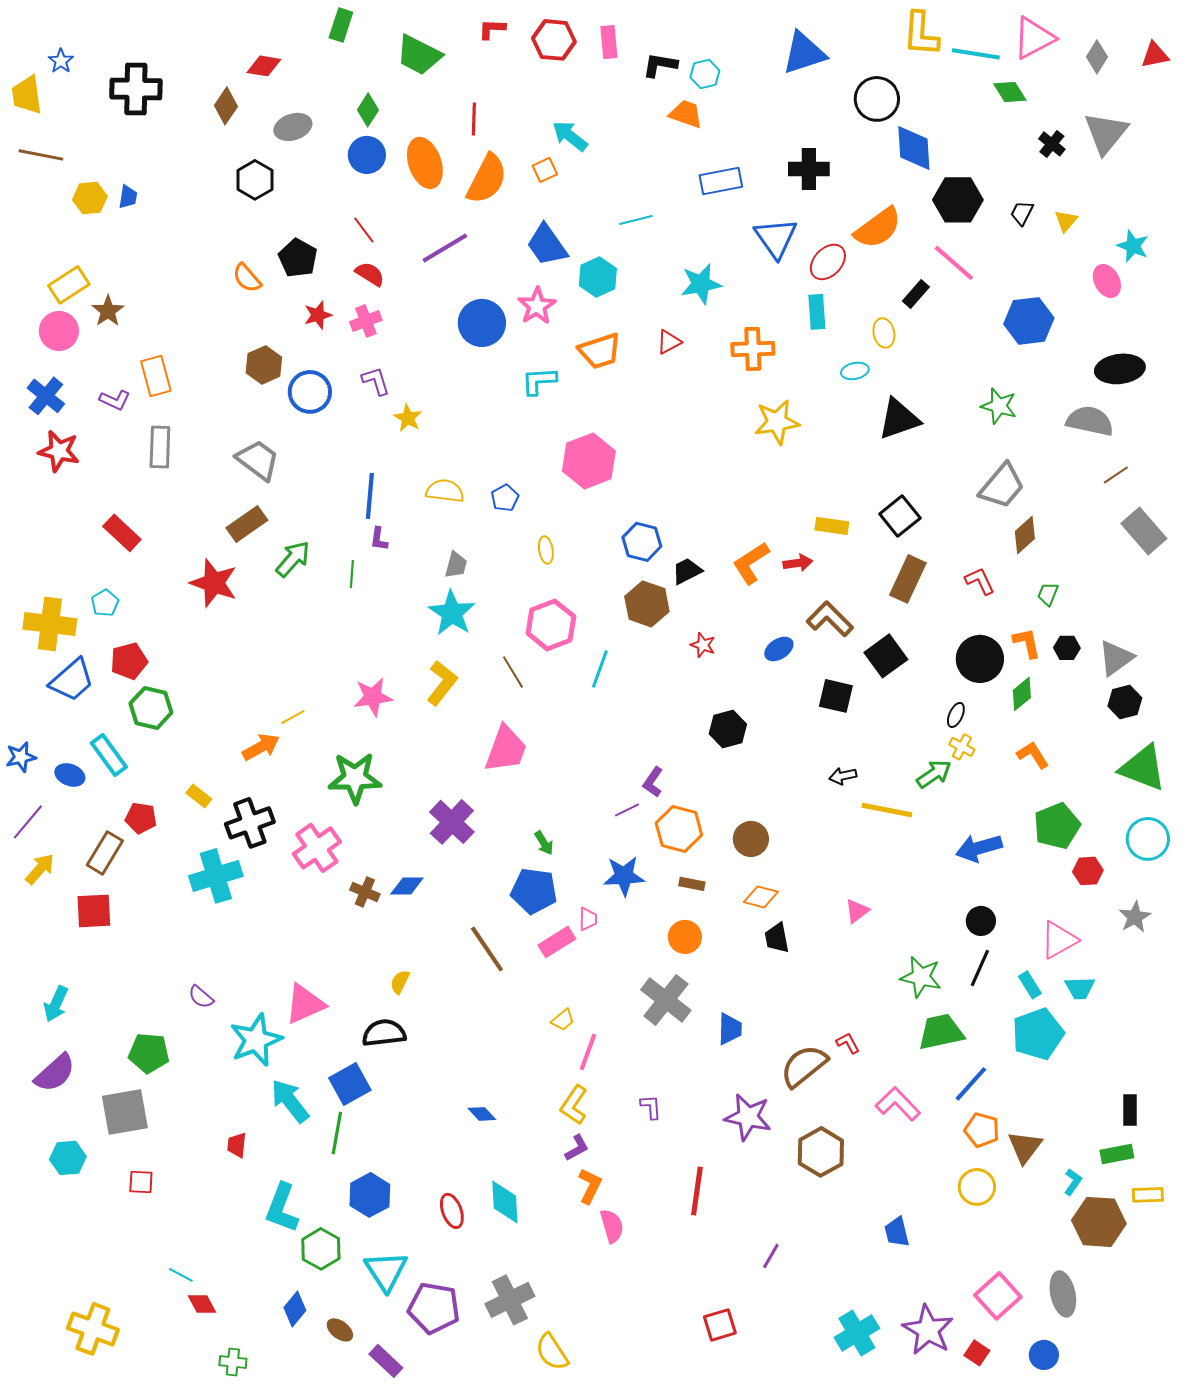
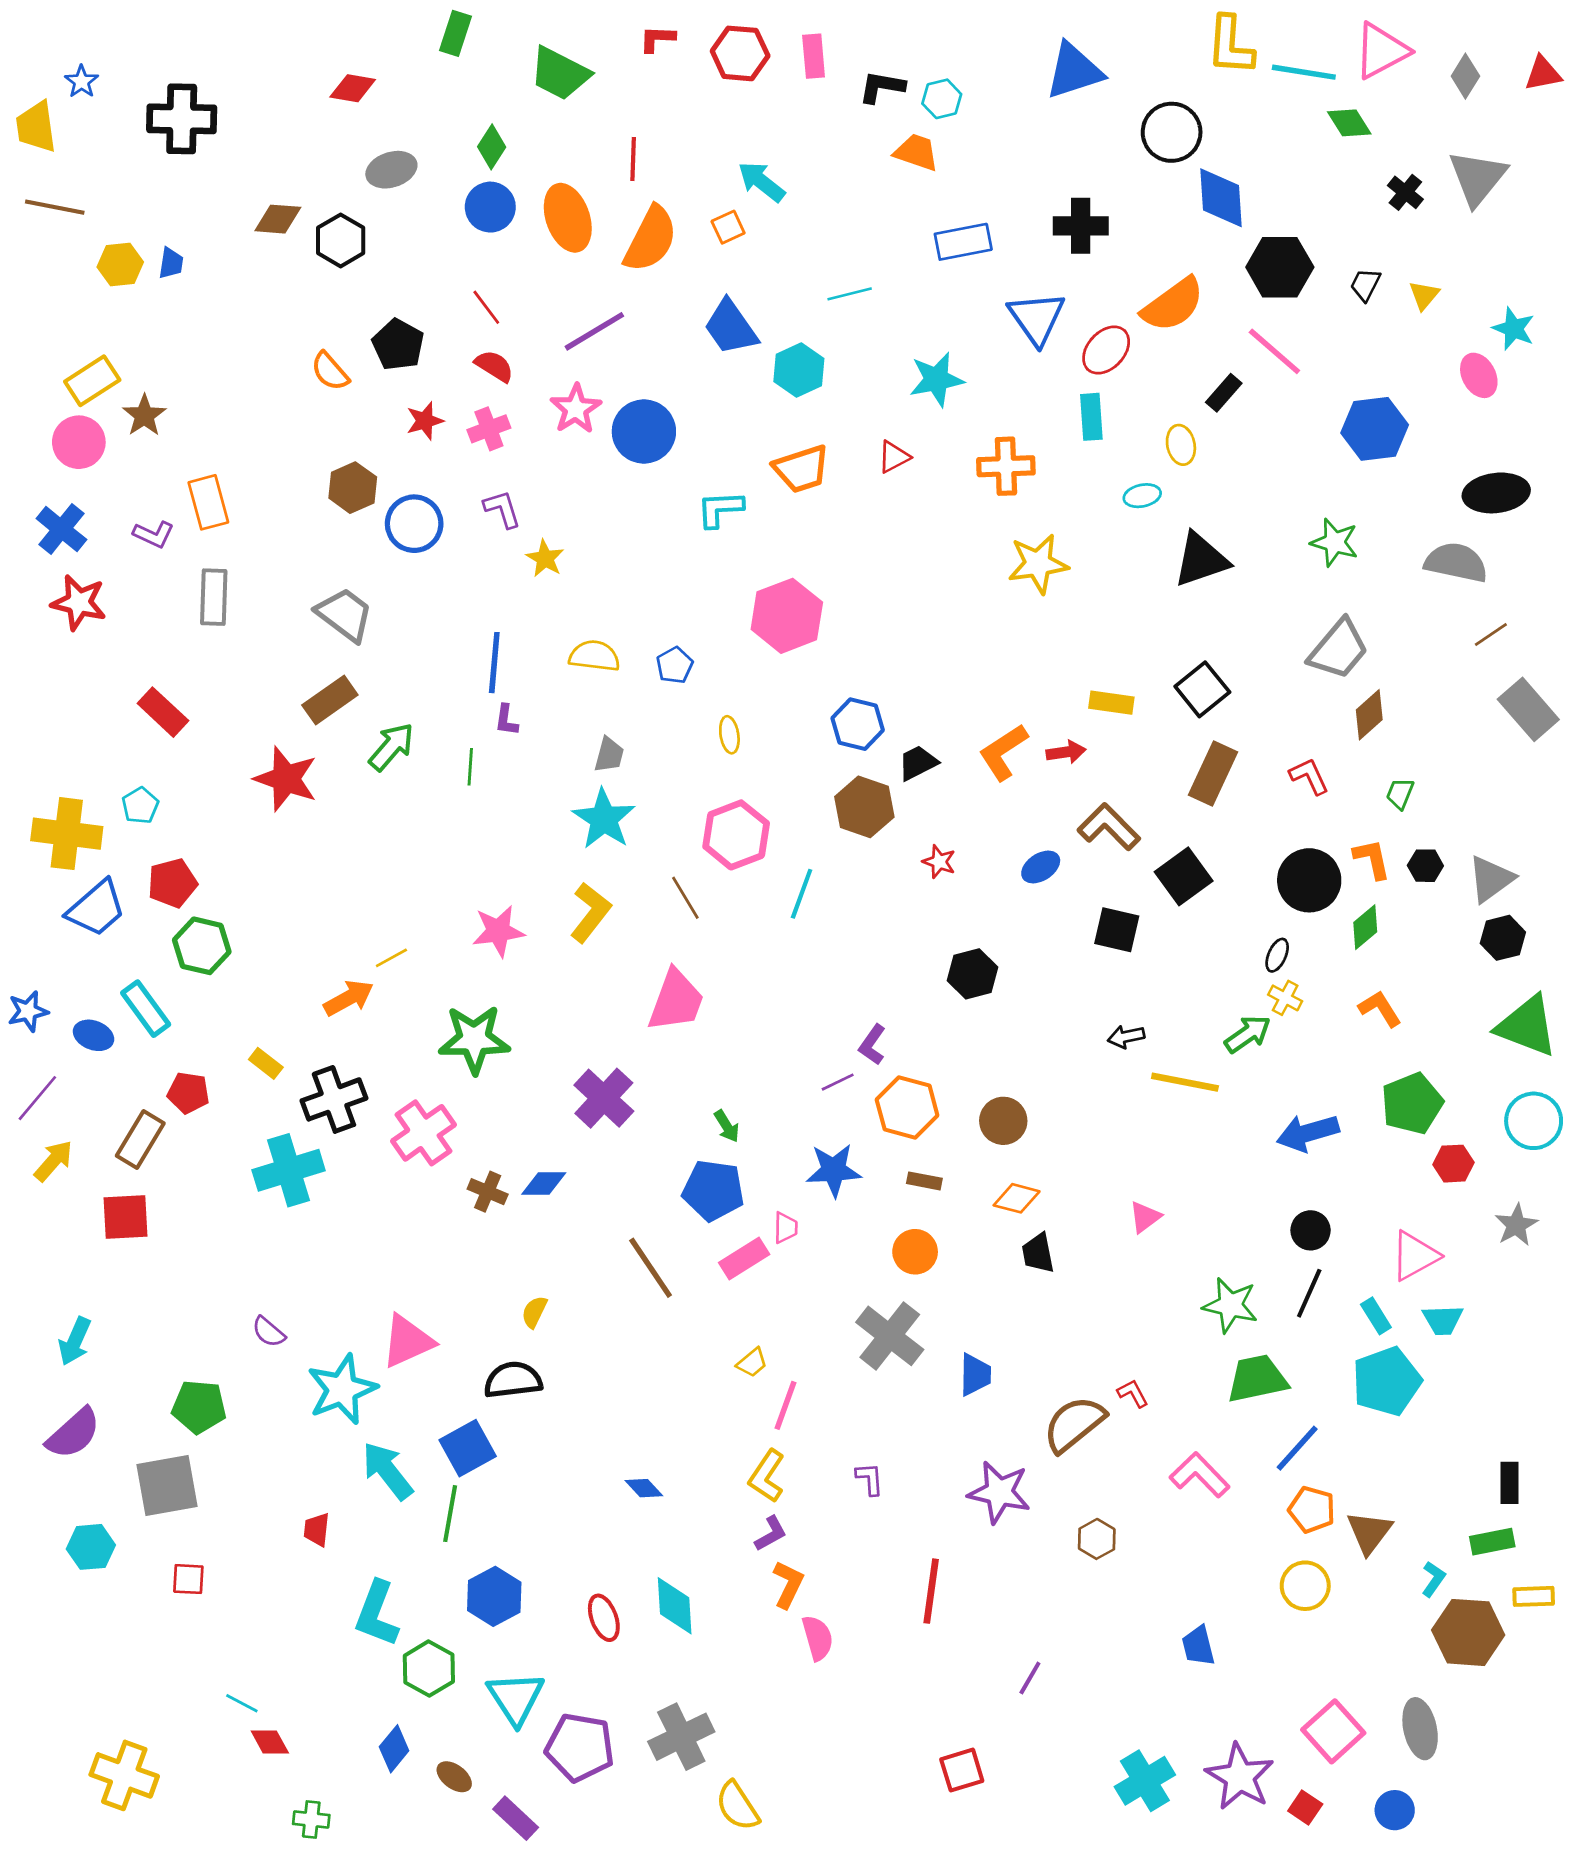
brown diamond: (226, 106) -> (278, 219), moved, turned 60
pink star: (537, 306) -> (576, 409), moved
brown hexagon: (821, 1152) -> (1097, 1539), size x0.6

